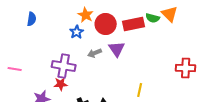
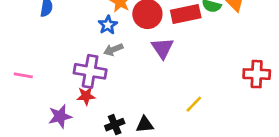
gray arrow: (95, 53) -> (113, 49), moved
yellow line: (140, 90) -> (194, 104), turned 32

